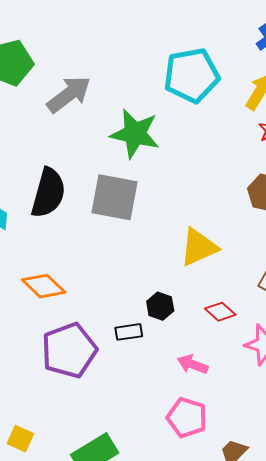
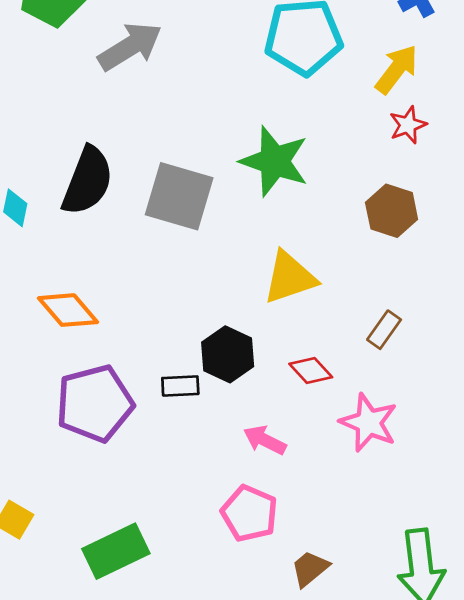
green star: (135, 134) -> (274, 161), moved
black hexagon: (160, 306) -> (228, 354), size x1.4

